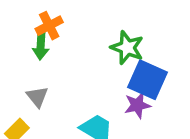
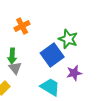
green arrow: (41, 46) -> (12, 56), moved
blue square: (148, 80) -> (52, 55), moved, turned 30

